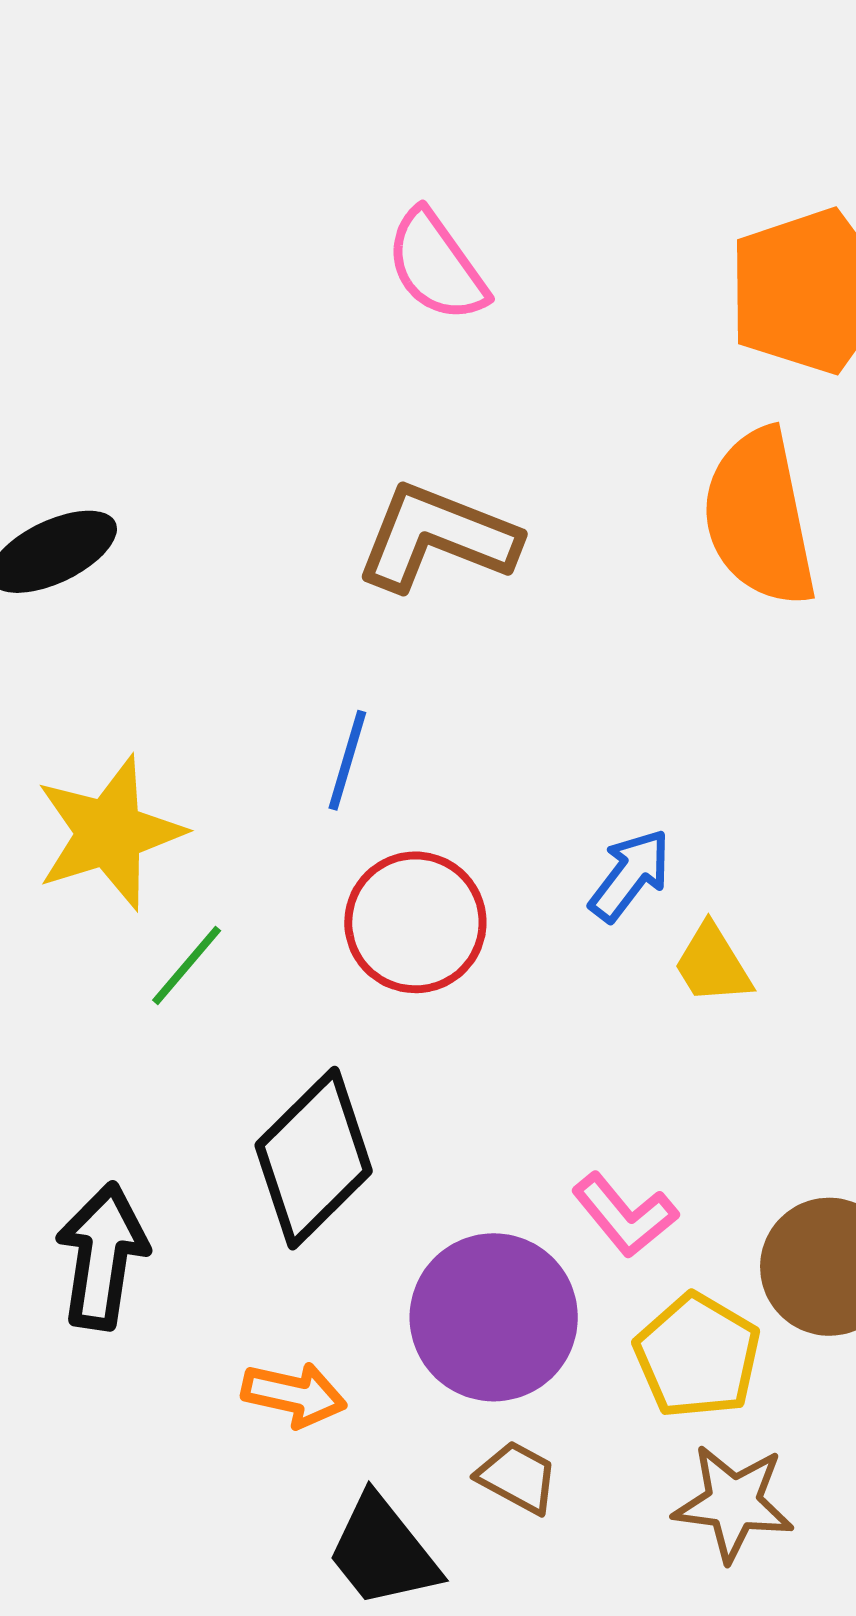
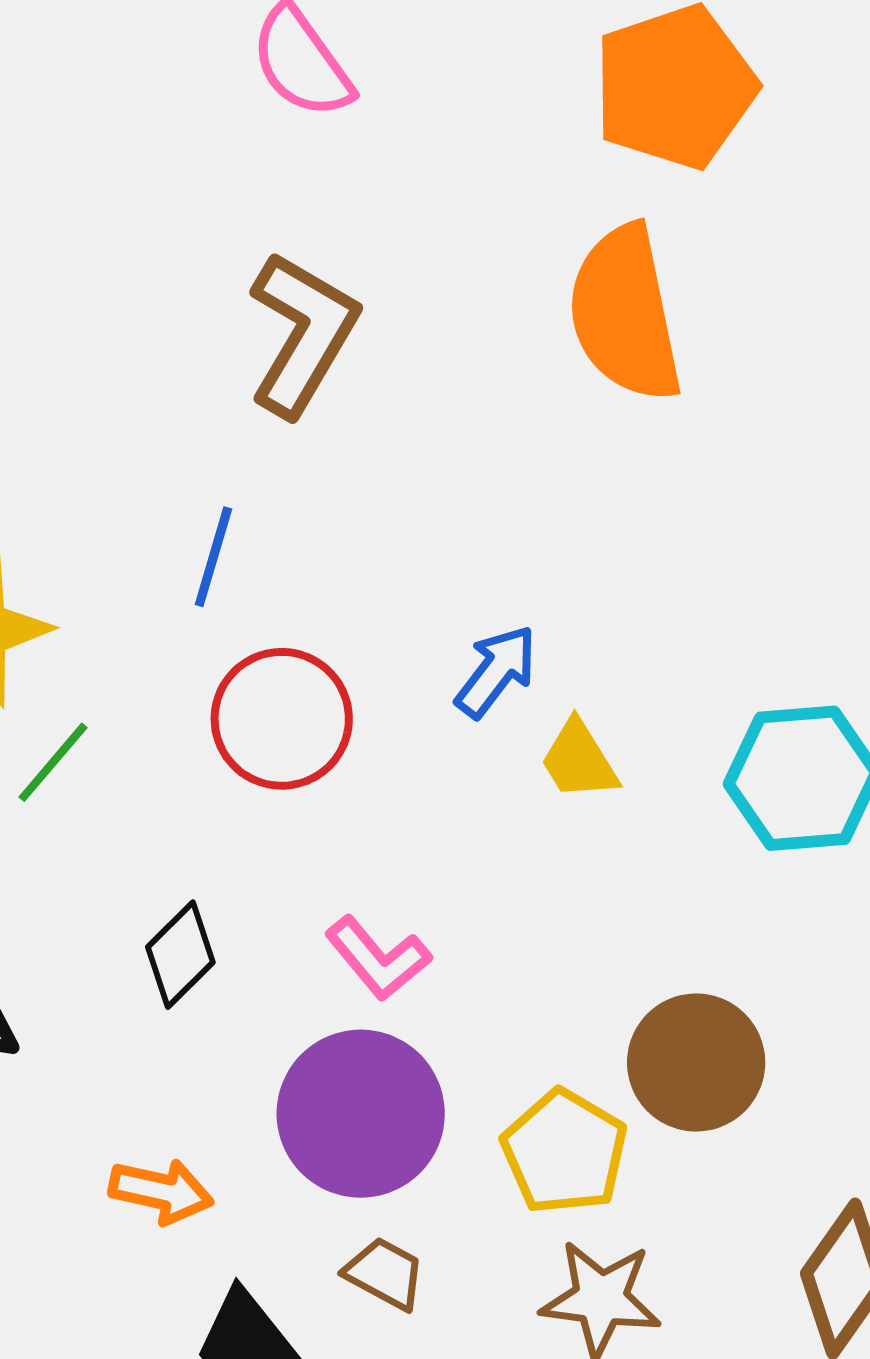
brown L-shape: (437, 537) -> (303, 334), turned 99
black diamond: (314, 1158) -> (180, 955), size x0.6
pink L-shape: (625, 1215) -> (378, 958), moved

